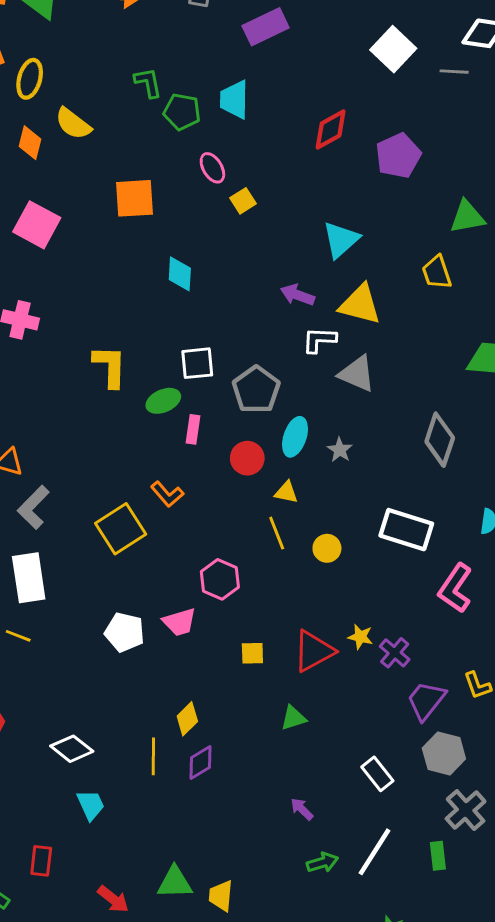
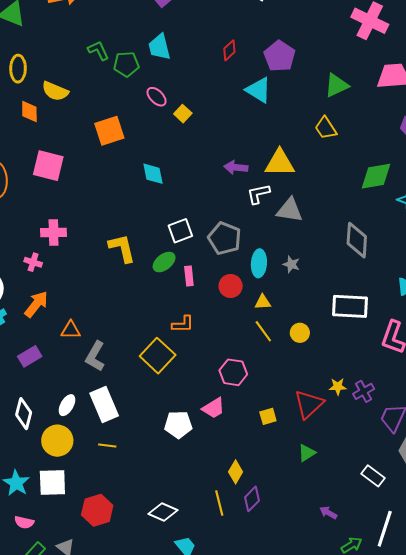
red diamond: (331, 130) -> (229, 50), size x0.7
cyan triangle: (341, 240) -> (259, 90), moved, turned -32
orange L-shape: (167, 494) -> (183, 324), turned -35
purple cross: (395, 653) -> (364, 391), turned 35

